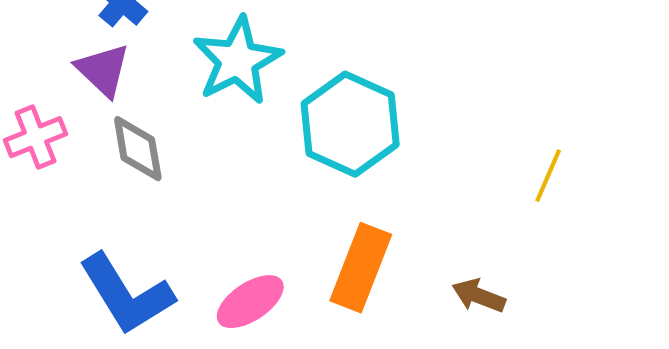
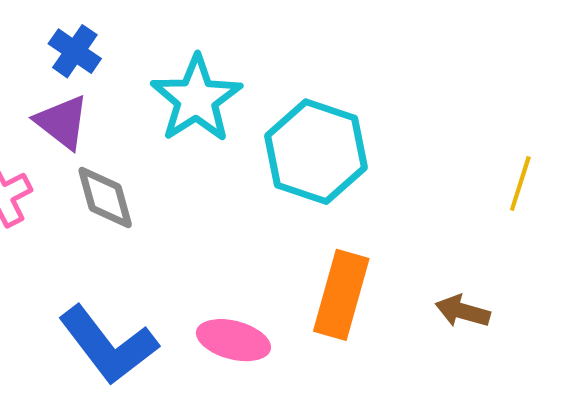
pink ellipse: (250, 302) -> (233, 340), turned 54

